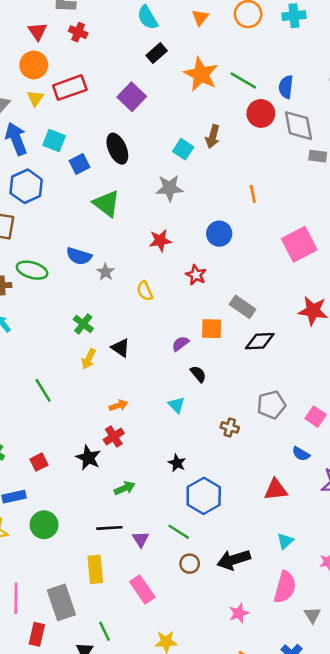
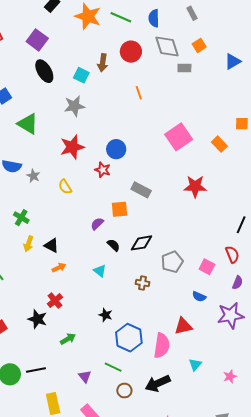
red circle: (261, 113) -> (131, 52), moved
black ellipse: (117, 149) -> (44, 71), moved
orange line: (253, 194) -> (139, 93), moved
blue circle: (219, 234) -> (116, 149), moved
red star: (160, 241) -> (72, 147), size x1.4
black diamond: (260, 341) -> (142, 243), moved
black triangle: (120, 348) -> (51, 245), moved
orange arrow: (118, 406) -> (59, 268), moved
black line: (109, 528) -> (36, 370), moved
pink semicircle: (285, 587) -> (162, 346), moved

